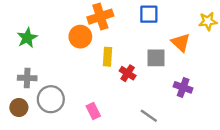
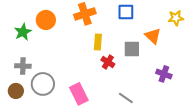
orange circle: (80, 37) -> (46, 20), moved
yellow rectangle: (107, 57) -> (98, 42), moved
purple cross: (183, 87) -> (164, 74), moved
pink rectangle: (93, 111) -> (79, 94), size x1.5

